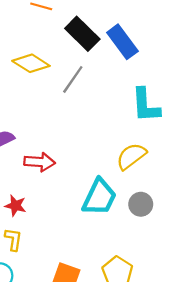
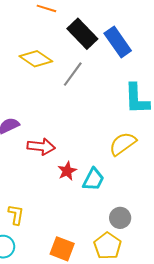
cyan trapezoid: (99, 197) -> (93, 179), size x0.7
gray circle: (141, 204) -> (120, 218), moved
red star: (15, 206) -> (67, 171), moved, turned 30

